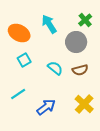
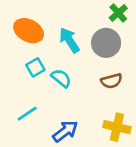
cyan arrow: (49, 24) -> (69, 40), moved
cyan semicircle: (55, 68) -> (61, 78), moved
yellow cross: (84, 104) -> (117, 127), turned -30

